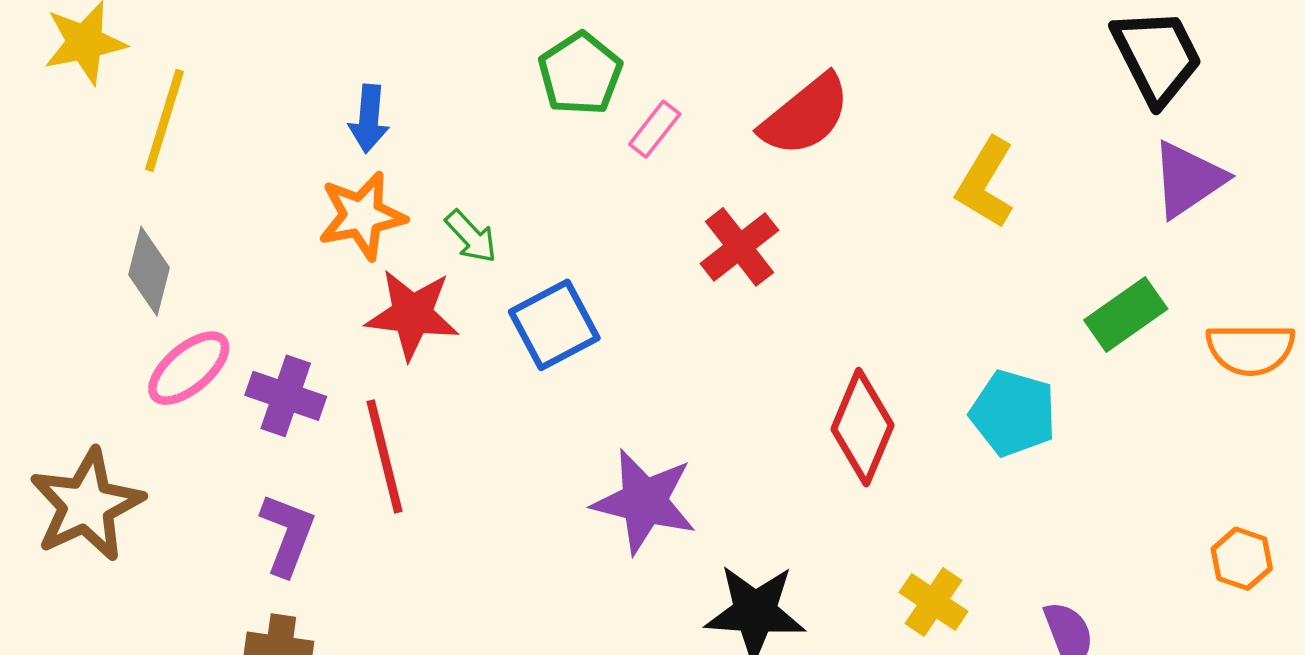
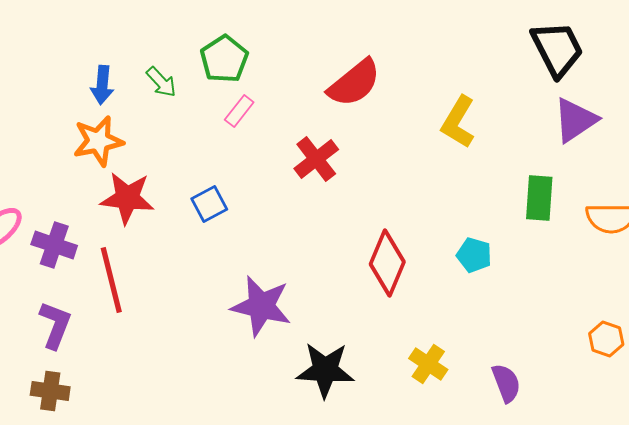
pink rectangle: (655, 129) -> (239, 111), moved
green arrow: (471, 237) -> (161, 82), moved
green rectangle: (1126, 314) -> (539, 198), turned -51
blue square: (554, 325) -> (209, 204), size x0.7
cyan pentagon: (1013, 413) -> (474, 255), size x0.7

